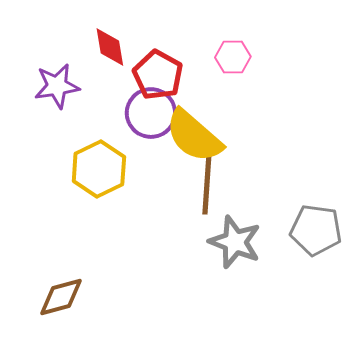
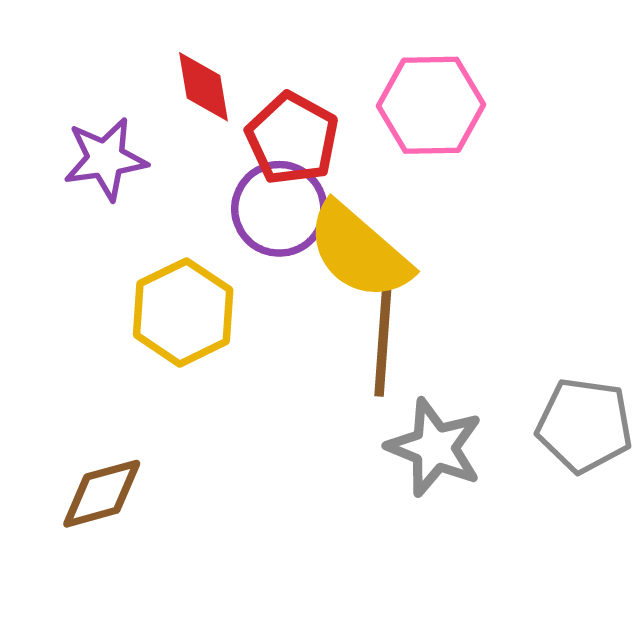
pink hexagon: (233, 57) -> (431, 105), size x1.6
brown diamond: (61, 297) -> (102, 494), moved

